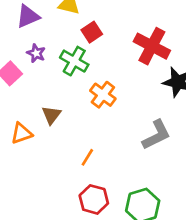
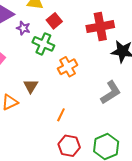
red cross: (152, 46) -> (100, 27), turned -32
purple star: (36, 53) -> (23, 28), moved
orange cross: (103, 95) -> (68, 67), turned 30

